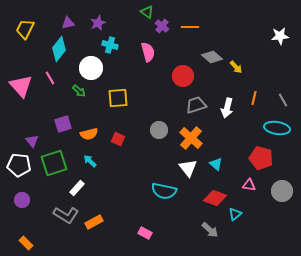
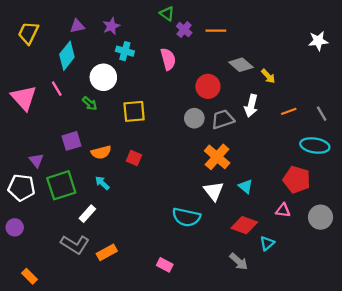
orange line: (254, 98) -> (289, 111), turned 56
white arrow: (227, 108) -> (251, 106), moved
gray circle: (159, 130) -> (194, 118), moved
purple circle: (22, 200) -> (15, 227), moved

